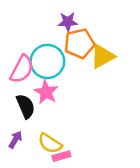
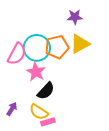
purple star: (68, 22) -> (75, 17), moved
orange pentagon: (79, 44) -> (57, 47), moved
black semicircle: (26, 106) -> (46, 91), moved, turned 66

